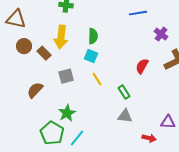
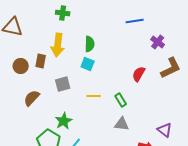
brown circle: (24, 46) -> (21, 66), moved
brown rectangle: (44, 53) -> (41, 61), turned 56
yellow line: (97, 79) -> (94, 96), moved, turned -56
purple triangle: (168, 122) -> (165, 130), turned 35

